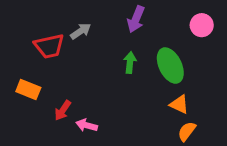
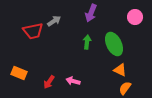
orange rectangle: (28, 89) -> (19, 73), moved
red arrow: (63, 110) -> (49, 82), moved
pink arrow: (87, 125) -> (73, 81), moved

